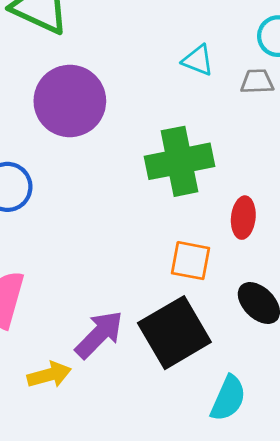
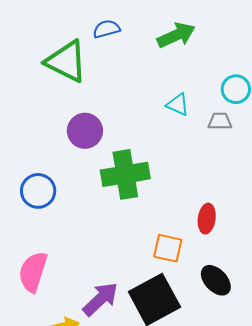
purple circle: (70, 101) -> (85, 131), size x0.7
green cross: (180, 161) -> (125, 174), moved

